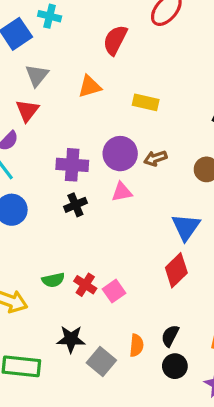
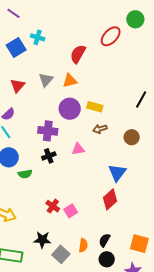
gray triangle: (37, 75) -> (46, 80), moved
orange triangle: (90, 86) -> (70, 81), moved
yellow rectangle: (146, 102) -> (95, 107), moved
red triangle: (27, 111) -> (18, 86), moved
purple circle: (120, 154) -> (70, 109), moved
green semicircle: (53, 280) -> (25, 174), moved

